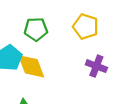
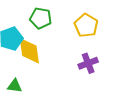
purple cross: (96, 66) -> (88, 63), turned 36

